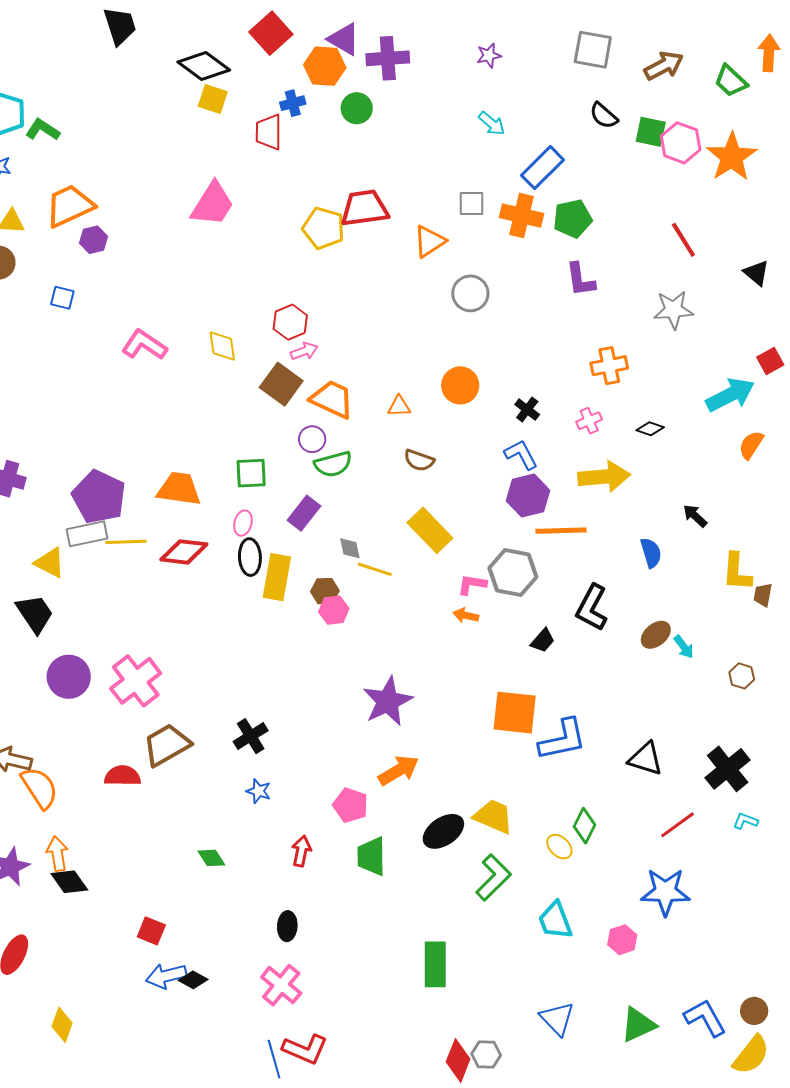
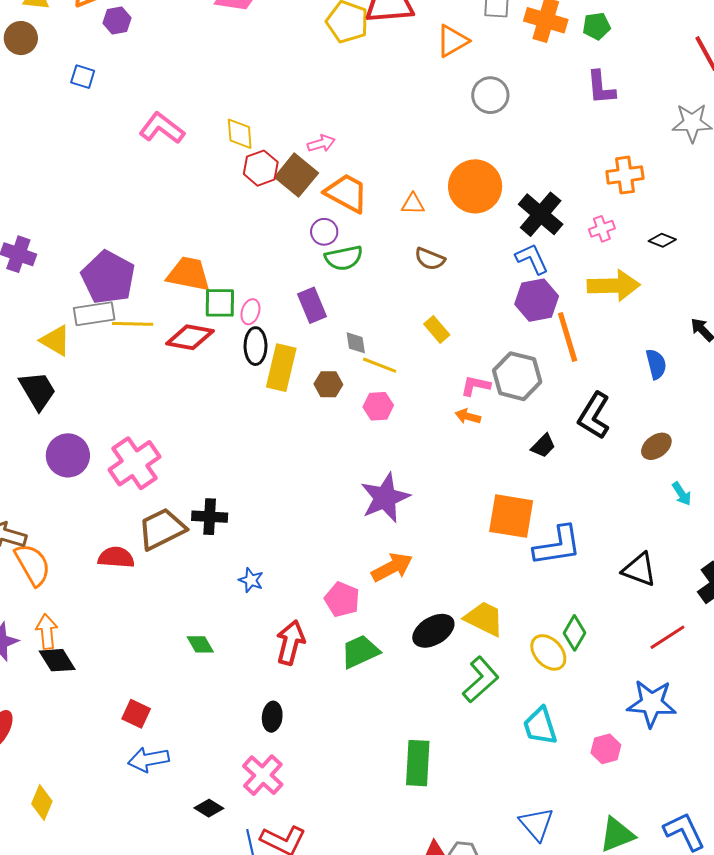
green pentagon: (573, 219) -> (596, 26), size x0.7
red hexagon: (290, 322) -> (261, 168), moved
orange circle: (460, 385) -> (475, 186), size x1.4
black cross: (527, 410) -> (541, 214), size x1.8
green square: (251, 473) -> (220, 303), moved
purple rectangle: (304, 513) -> (312, 305), turned -64
yellow rectangle: (430, 530) -> (437, 329), size x0.6
orange line: (561, 531) -> (568, 337), turned 72
pink hexagon: (334, 610) -> (378, 406), moved
cyan arrow: (684, 647) -> (682, 494), moved
black cross: (251, 736) -> (210, 517), moved, turned 32
yellow ellipse: (559, 847) -> (548, 652), size x1.4
red arrow: (301, 851) -> (290, 643), size x1.4
green trapezoid: (371, 856) -> (360, 652), turned 63
black diamond: (193, 980) -> (209, 808), moved

